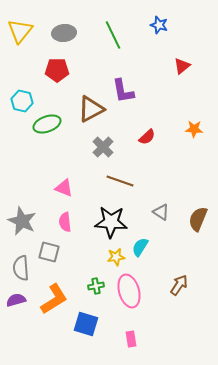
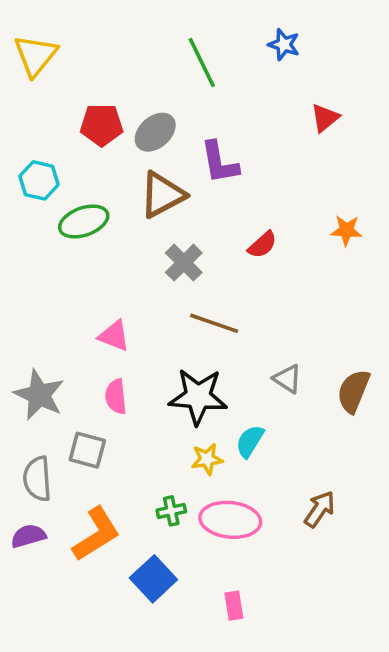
gray ellipse: (64, 33) -> (155, 132), moved, turned -35
pink ellipse: (129, 291) -> (230, 520), turned -68
blue square: (86, 324) -> (153, 579), turned 30

